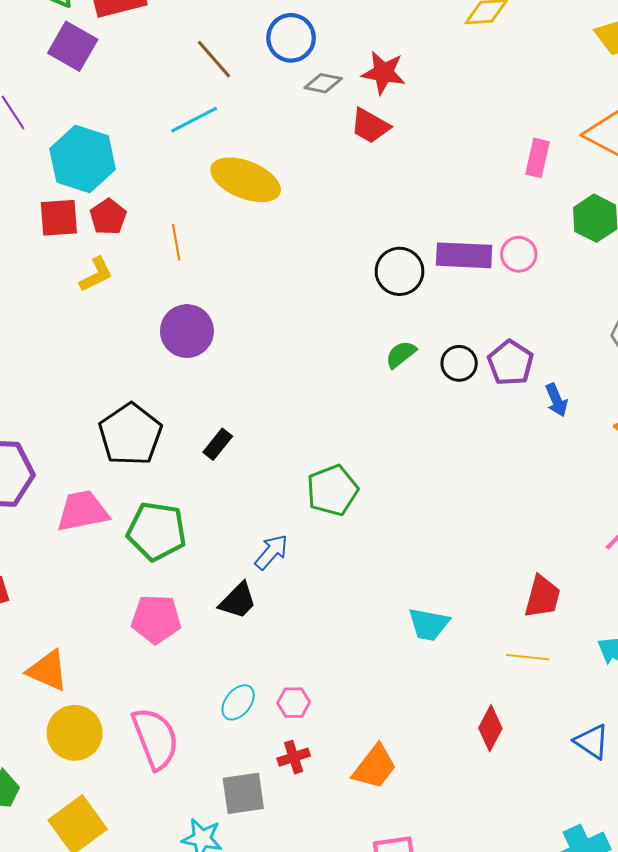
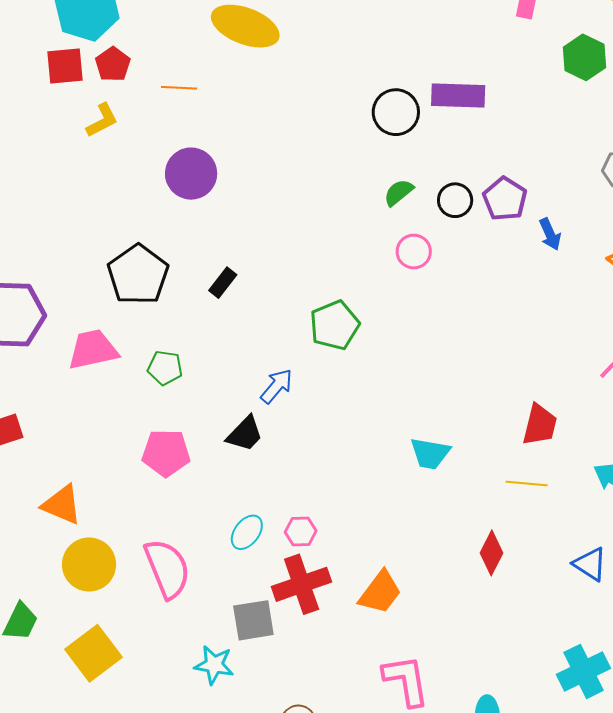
orange line: (176, 242) -> (179, 88), turned -76
pink circle: (519, 254) -> (414, 252), moved
green pentagon: (157, 531) -> (165, 368), size x0.6
red cross: (294, 757) -> (302, 584), size x1.8

